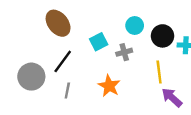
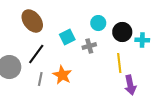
orange star: (109, 86) -> (62, 75), moved
purple arrow: (172, 97) -> (130, 85), turned -144

